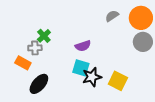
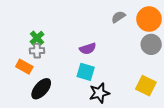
green cross: (44, 36) -> (37, 38), moved
black star: (92, 77) -> (99, 93), moved
yellow square: (118, 81) -> (146, 86), moved

